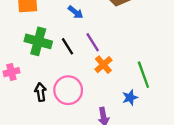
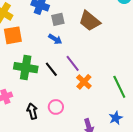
pink circle: (68, 90) -> (56, 107), size x0.6
blue star: (130, 98) -> (116, 118), moved

